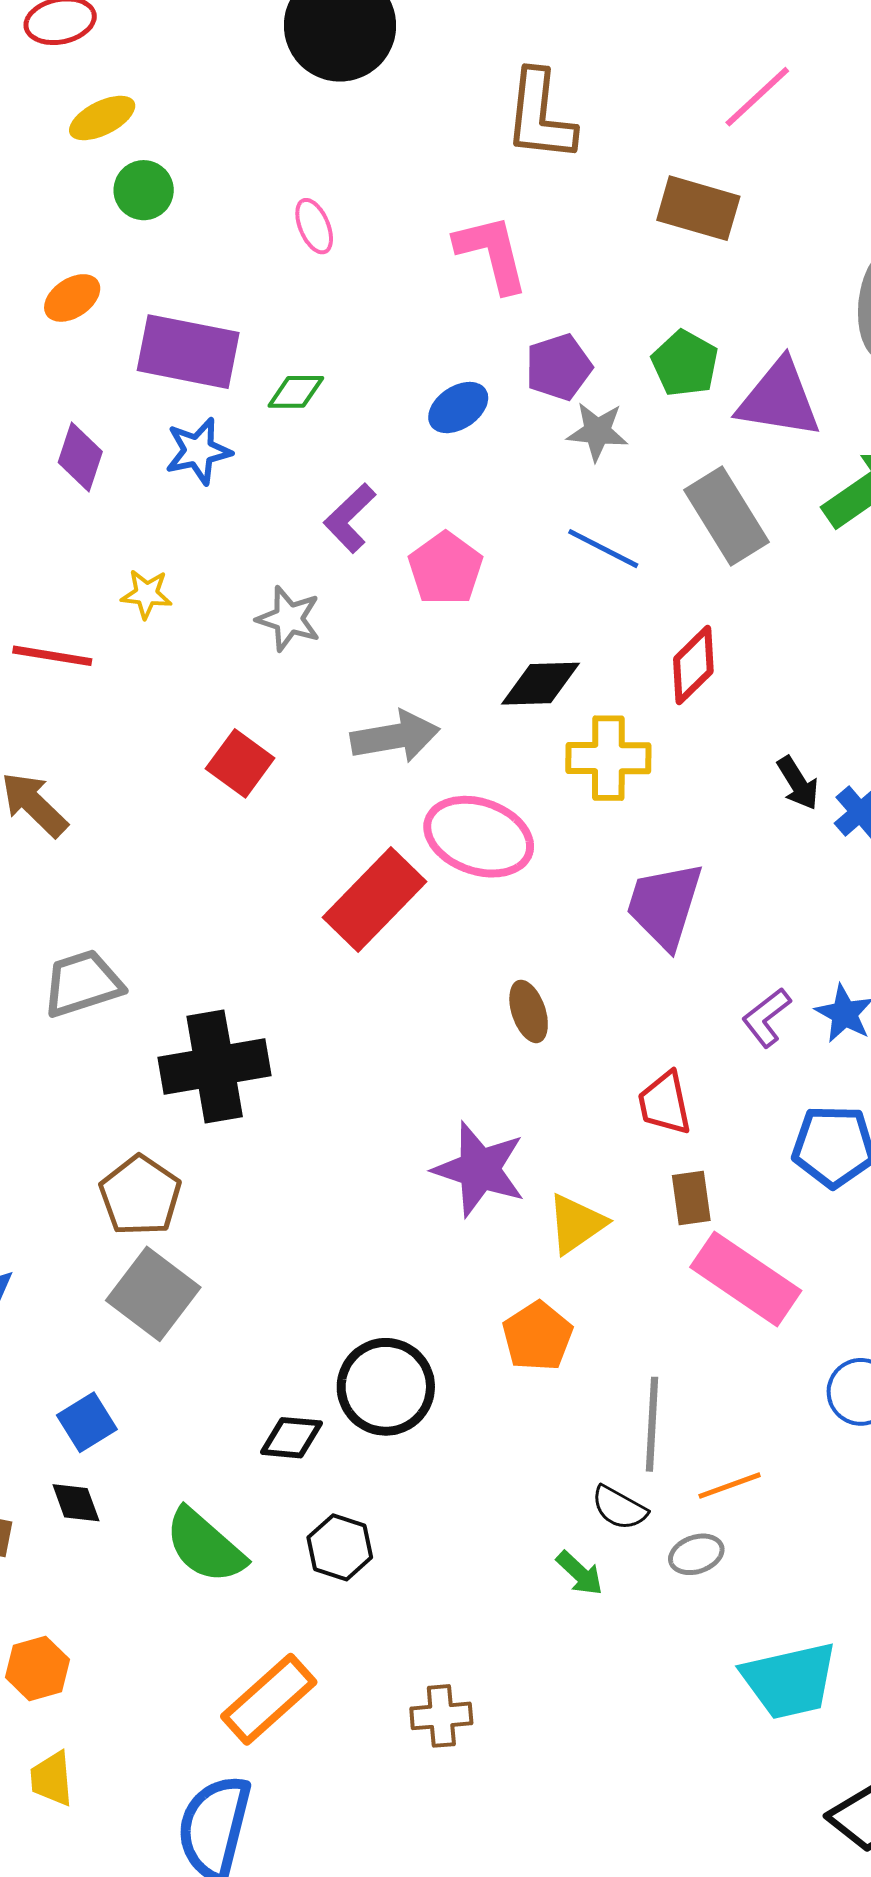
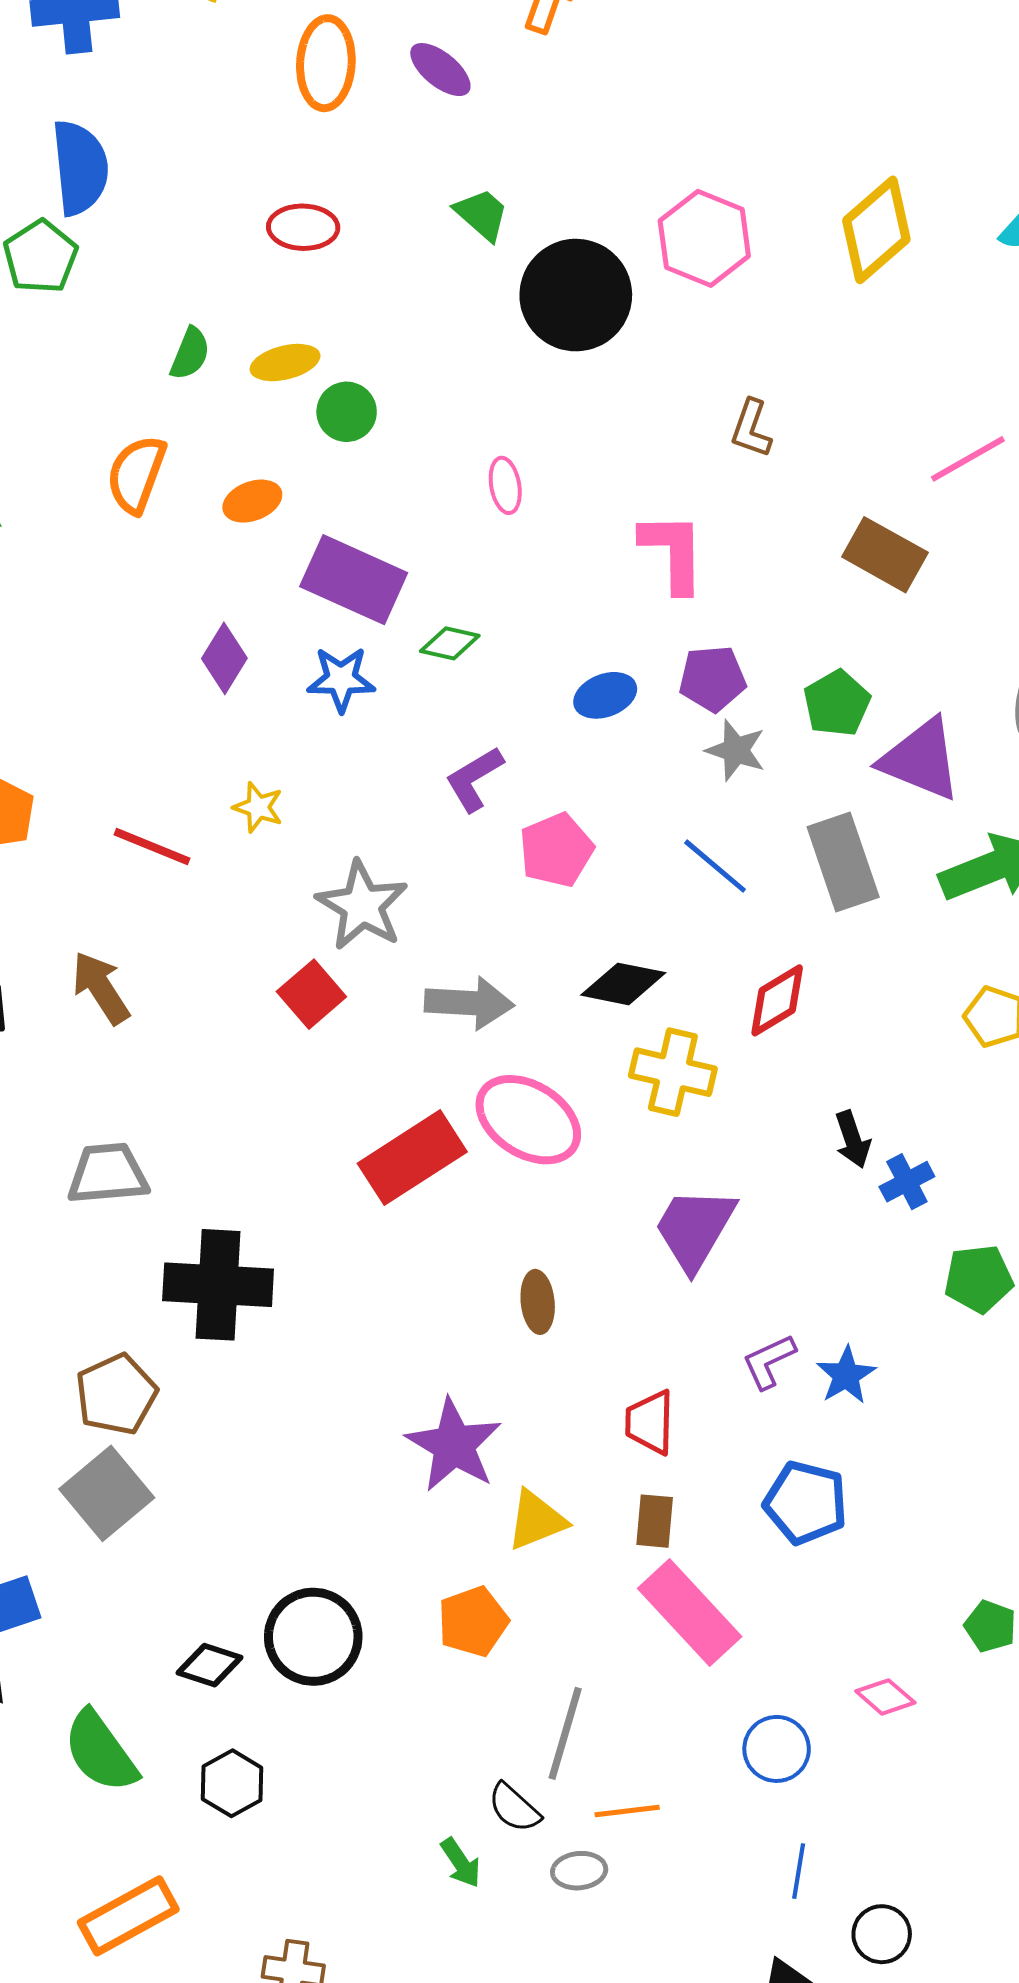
brown L-shape: (540, 116) -> (751, 428), size x0.6
yellow ellipse: (102, 118) -> (285, 363), moved
gray star: (289, 619) -> (362, 905), moved, size x1.4

